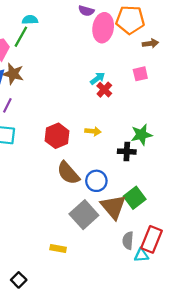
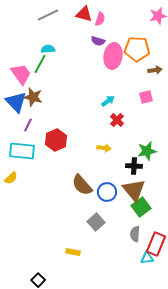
red cross: (104, 90) -> (117, 120), moved
red hexagon: (57, 136) -> (56, 140), moved
brown triangle: (113, 207) -> (134, 190), moved
gray square: (84, 215) -> (96, 222), size x0.7
gray semicircle: (128, 241) -> (135, 234), moved

